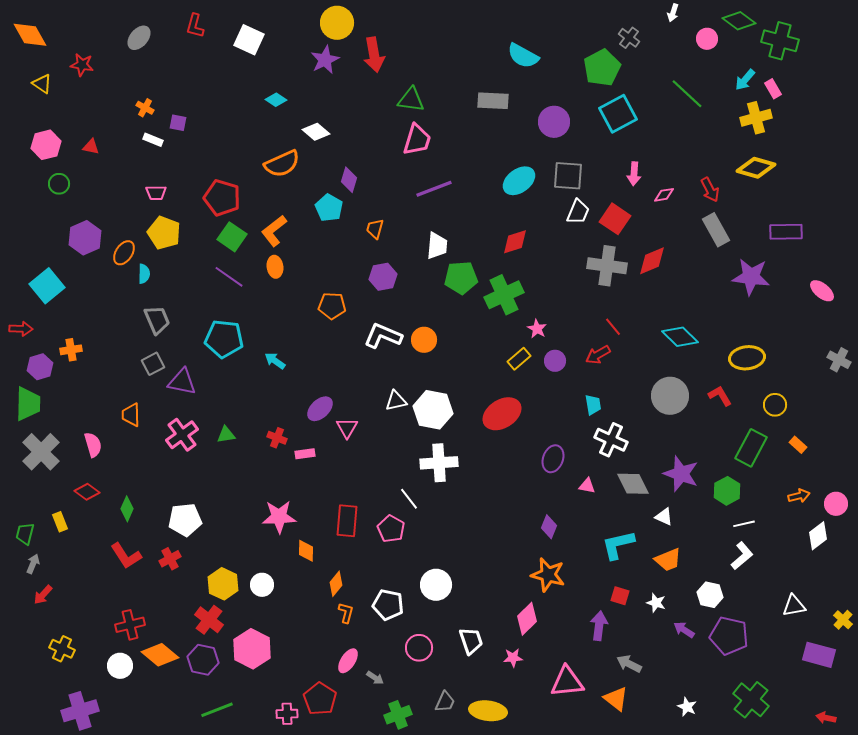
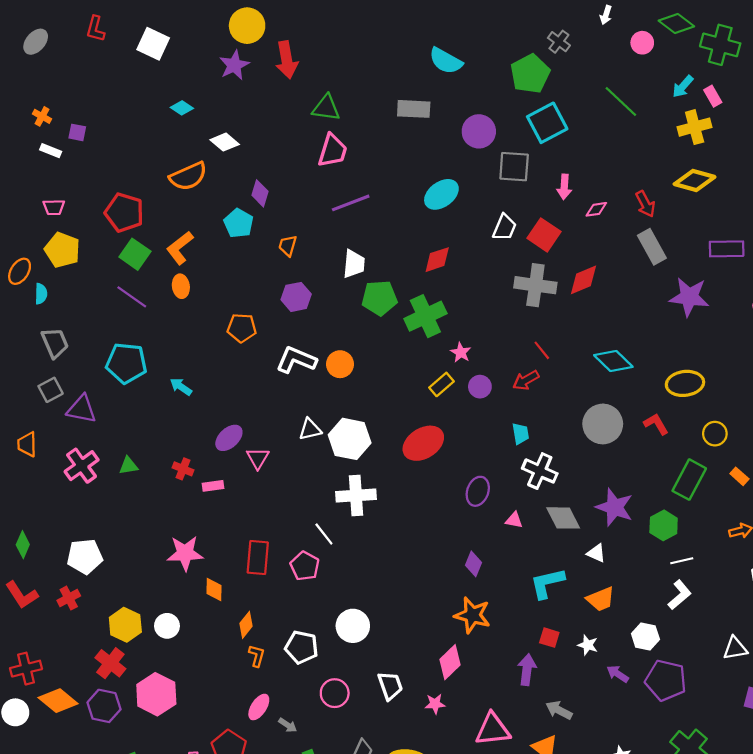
gray square: (568, 176) -> (514, 167), moved

